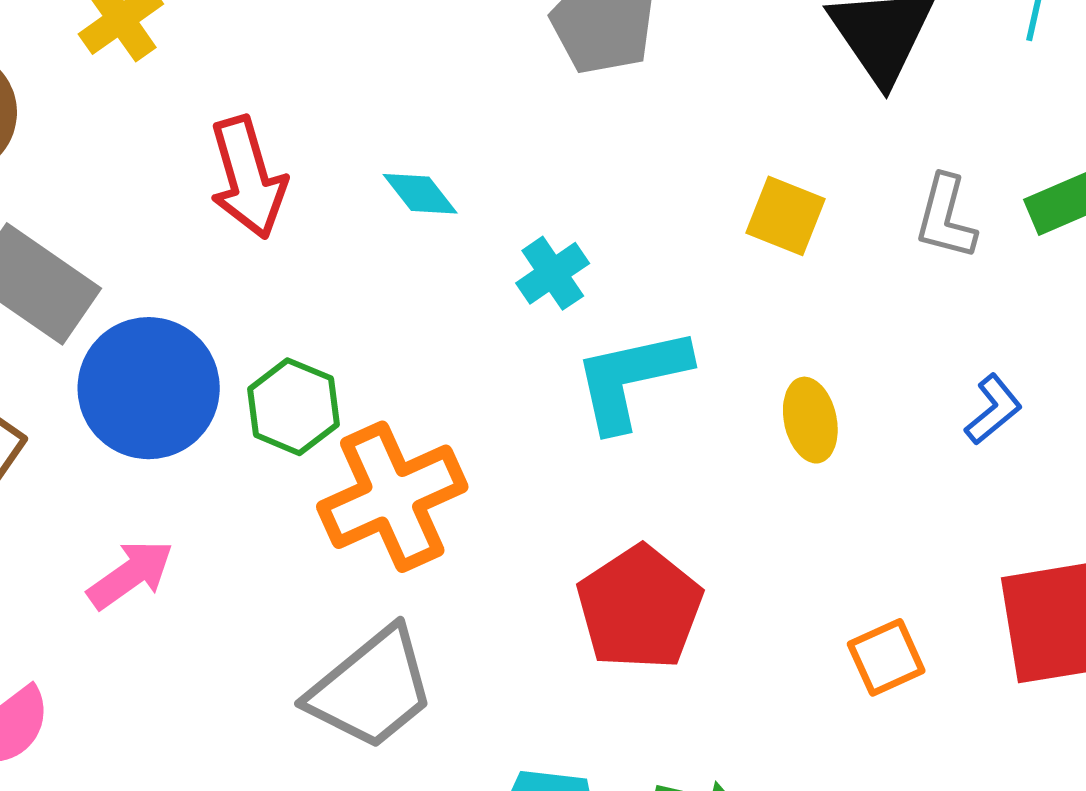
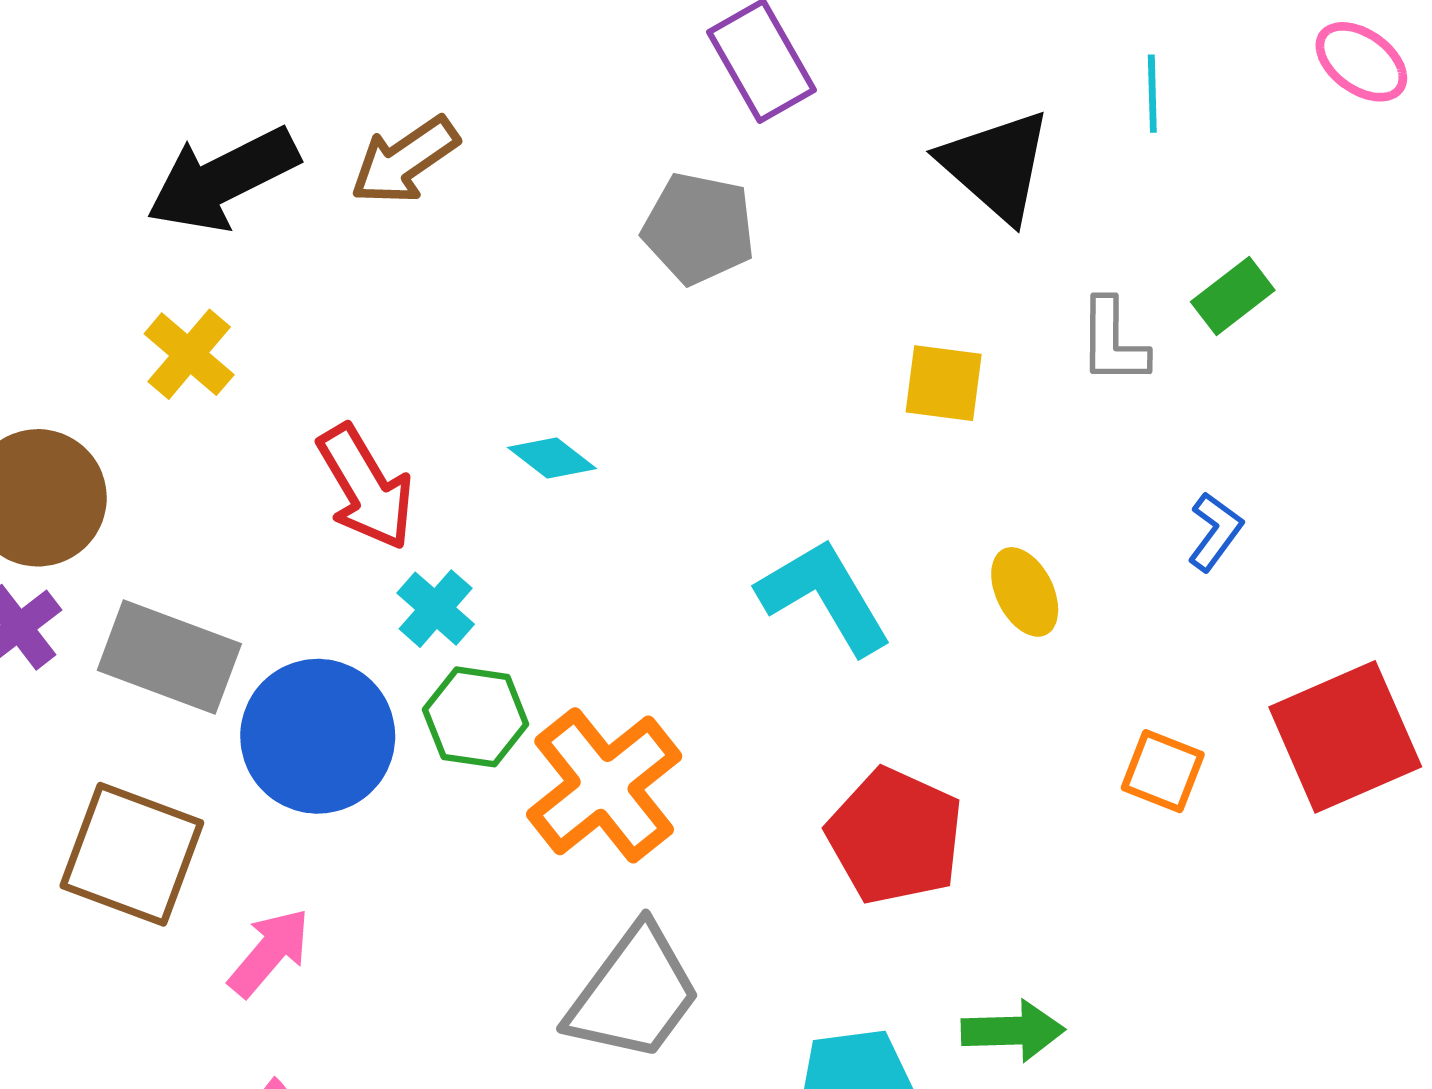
cyan cross: (553, 273) -> (436, 609), moved
cyan L-shape: (631, 379) -> (825, 596), turned 86
pink arrow: (131, 574) -> (269, 952), moved
orange square: (886, 657) -> (1163, 771), moved, turned -30

